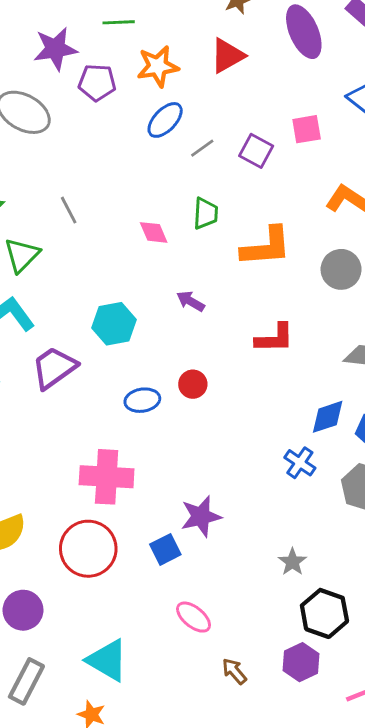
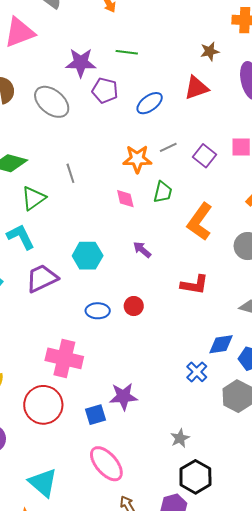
orange star: (158, 66) -> (137, 159), moved
blue ellipse: (165, 120) -> (150, 103), moved
orange L-shape: (266, 247) -> (200, 222), turned 120
pink ellipse: (194, 617) -> (106, 464), size x1.5

